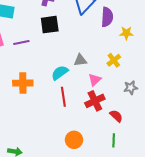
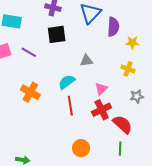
purple line: (21, 43) -> (29, 52), turned 42
gray triangle: (80, 60) -> (86, 61), moved
yellow cross: (114, 60) -> (128, 69), moved, turned -32
orange cross: (23, 83) -> (30, 92), turned 30
red semicircle: (116, 116) -> (123, 124), size x1.5

